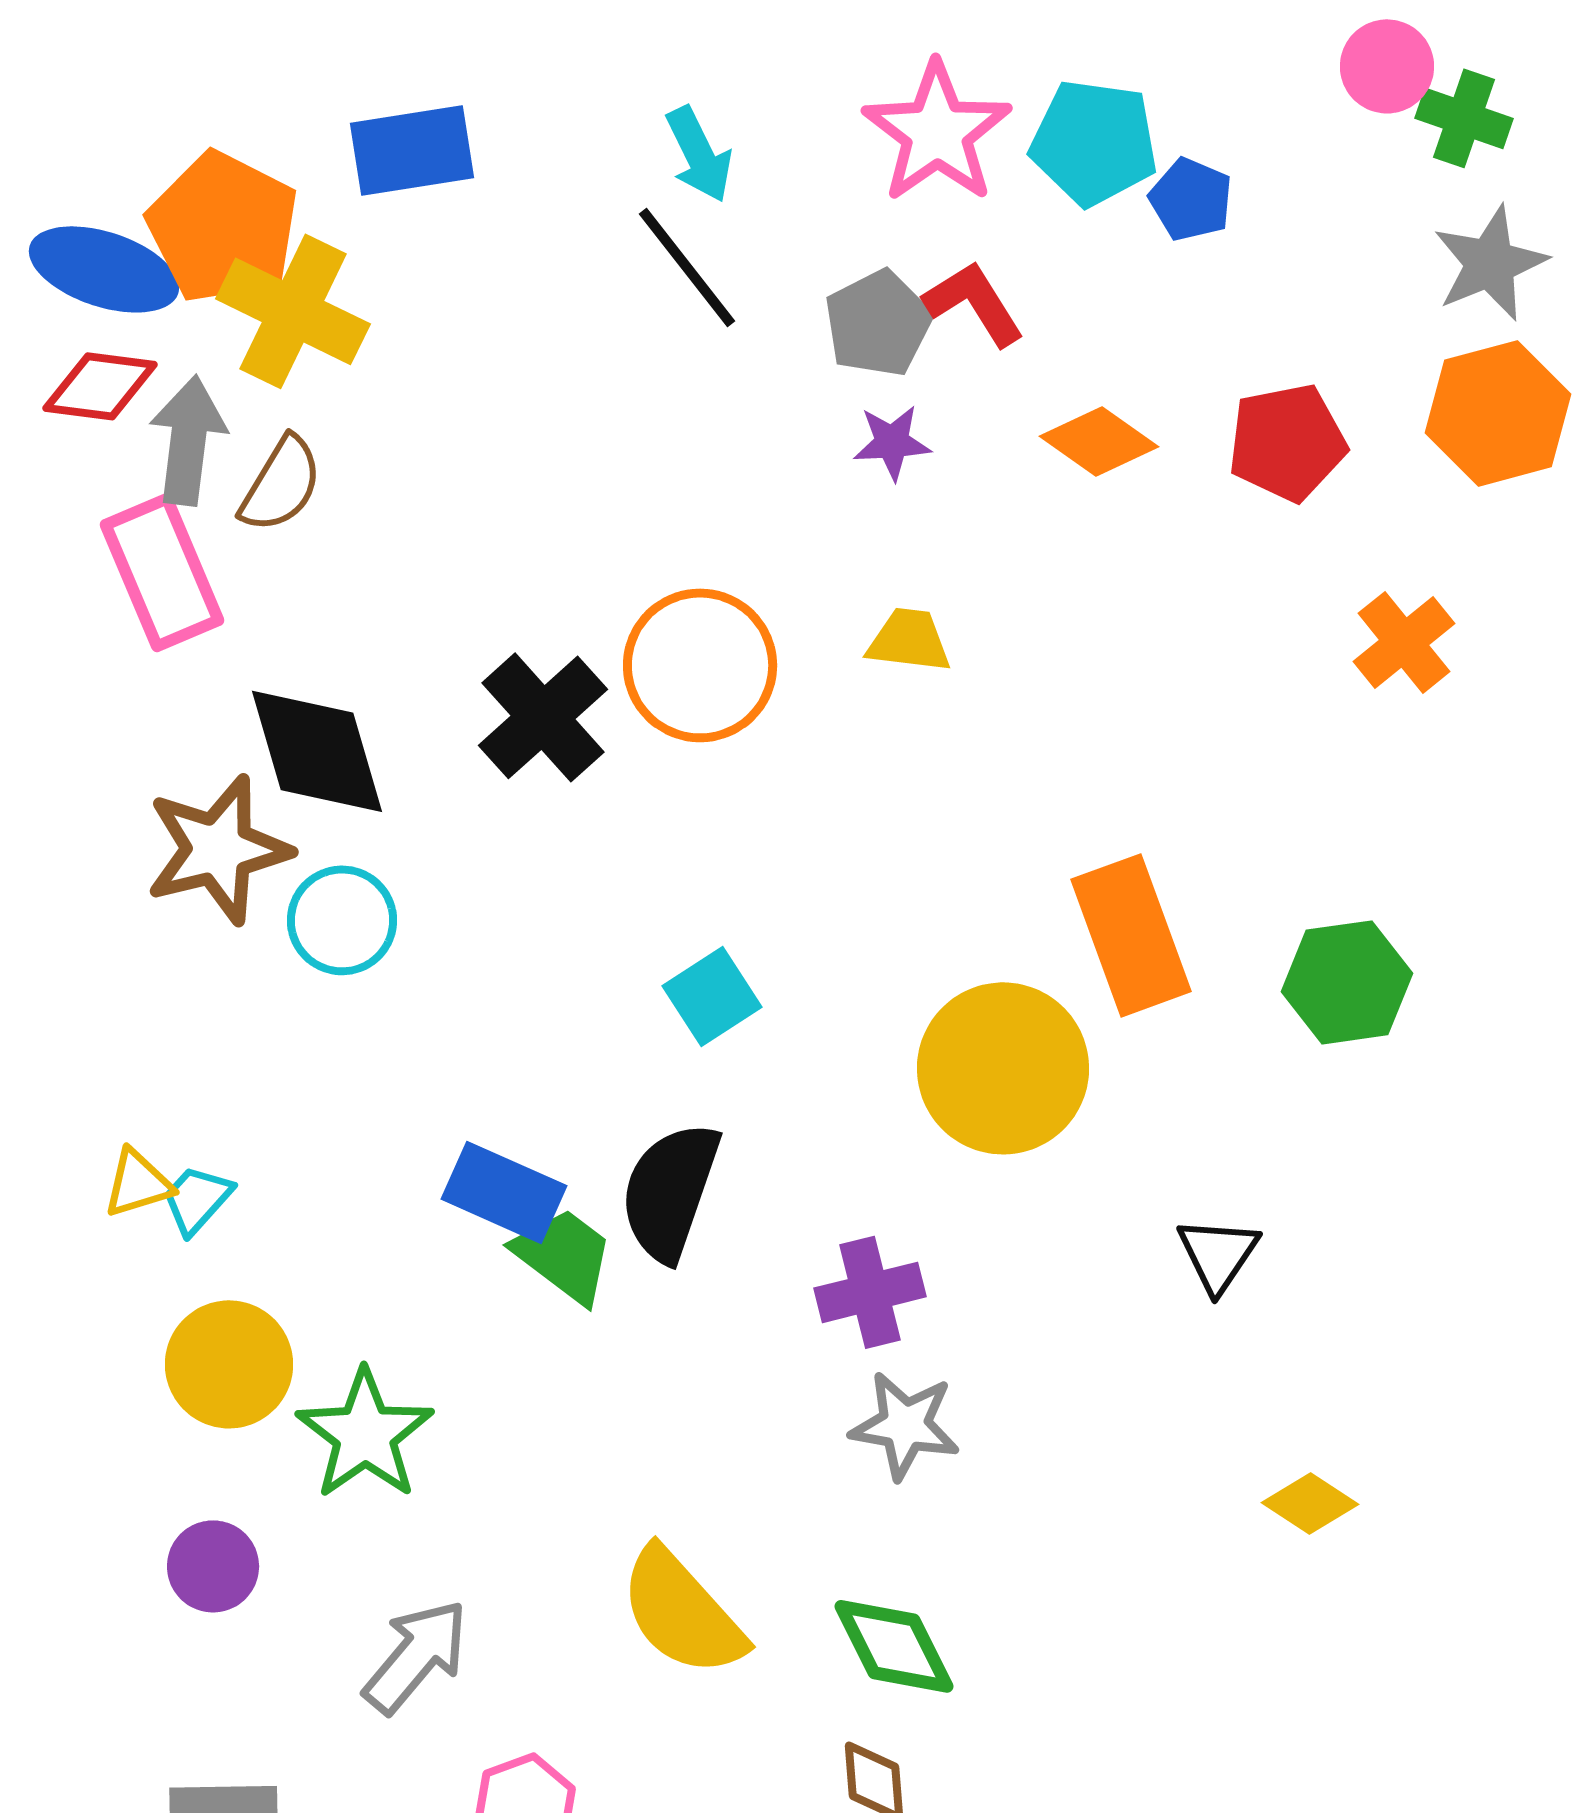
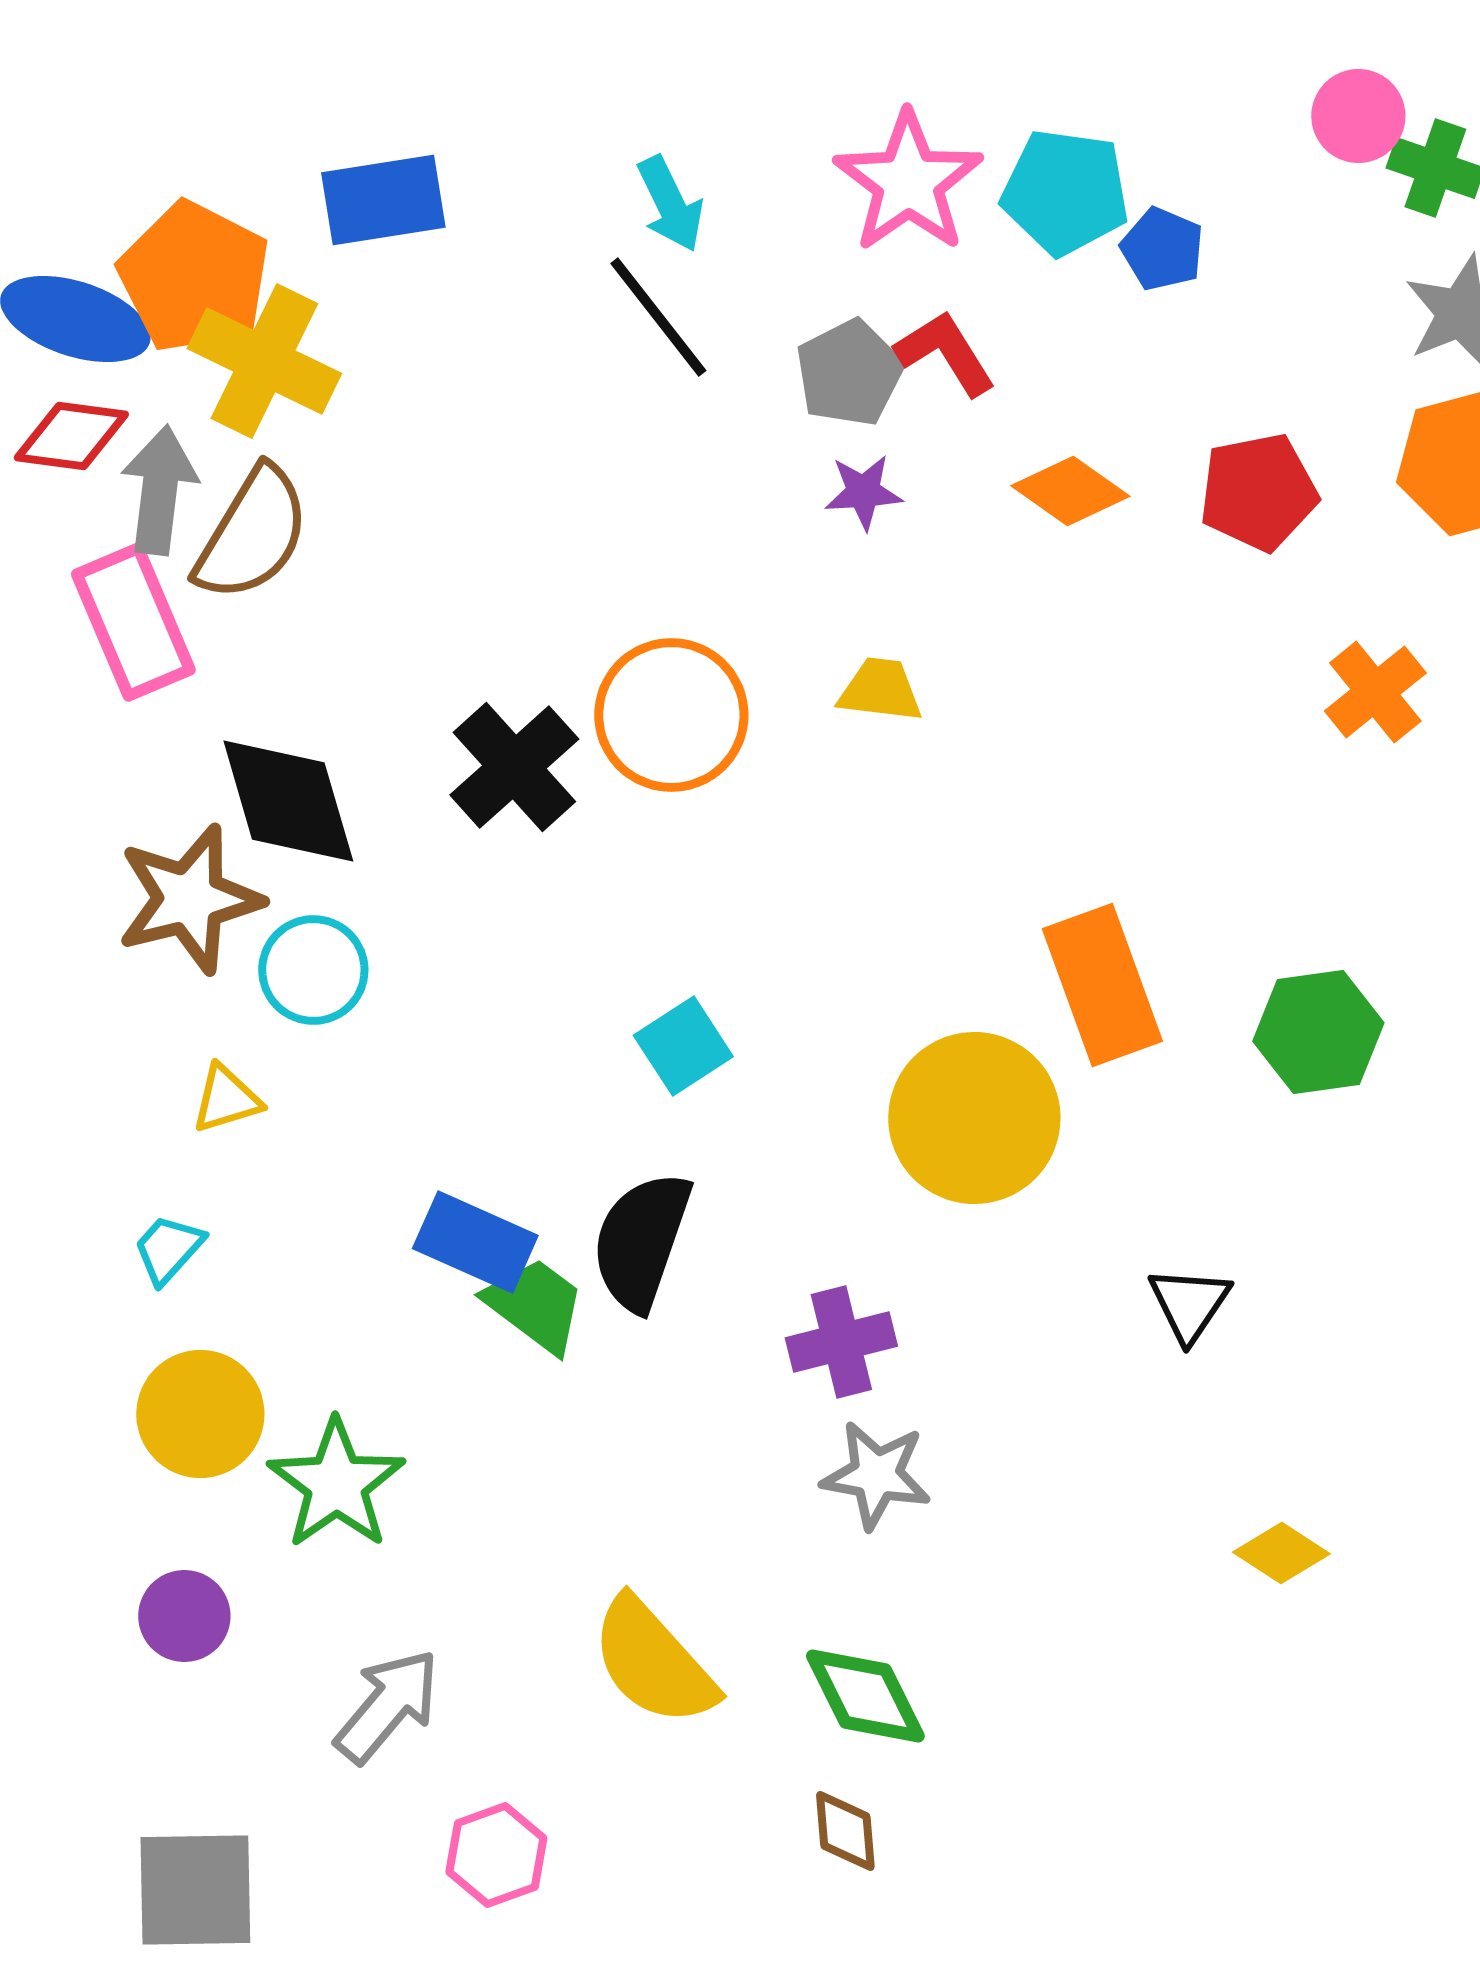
brown semicircle: (281, 484) -> (252, 534), size x1.4
yellow triangle: (138, 1183) -> (226, 1099), moved

